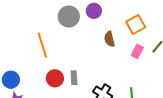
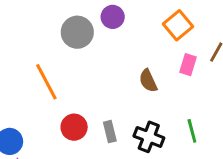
brown semicircle: (109, 39) -> (148, 81), moved
gray rectangle: (74, 78) -> (110, 132), moved

